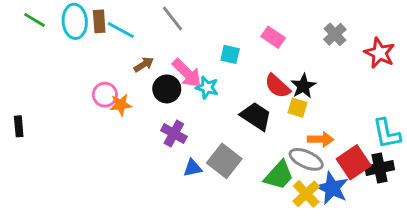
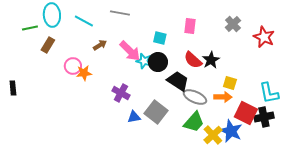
gray line: (173, 18) -> (120, 13), turned -42
green line: (34, 20) -> (30, 28), moved, turned -42
brown rectangle: (99, 21) -> (48, 45), moved, turned 35
pink rectangle: (273, 37) -> (190, 26), turned 63
black circle: (167, 89) -> (158, 62), moved
yellow square: (298, 108) -> (230, 83), moved
gray ellipse: (306, 159) -> (195, 97), moved
red square: (354, 162) -> (246, 113), turned -30

